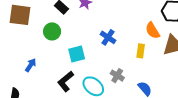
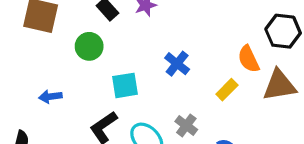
yellow rectangle: (141, 51) -> (227, 90), turned 32
blue arrow: (31, 65) -> (50, 97), turned -136

